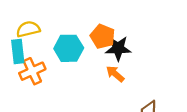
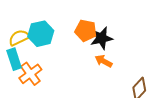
cyan hexagon: (69, 48) -> (41, 34), moved

